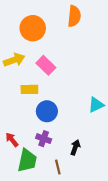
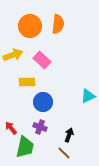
orange semicircle: (74, 16) -> (58, 24), moved
brown line: (58, 167) -> (64, 153), moved, turned -32

